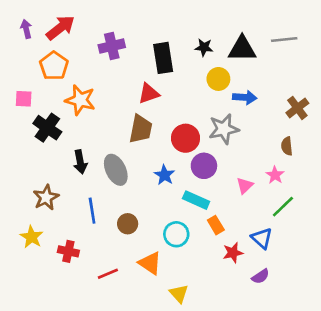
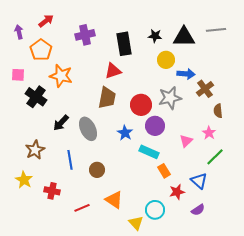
red arrow: (60, 28) -> (46, 21), size x0.7
purple arrow: (26, 29) -> (19, 32), moved
brown cross: (297, 108) -> (205, 89), moved
black arrow: (80, 162) -> (61, 123), turned 54
cyan circle: (176, 234) -> (155, 210), moved

